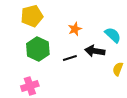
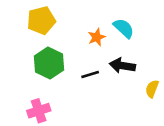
cyan semicircle: (113, 35) -> (124, 28), moved

